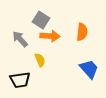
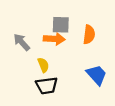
gray square: (41, 20) -> (61, 25), moved, turned -30
black trapezoid: (20, 80) -> (47, 86), moved

